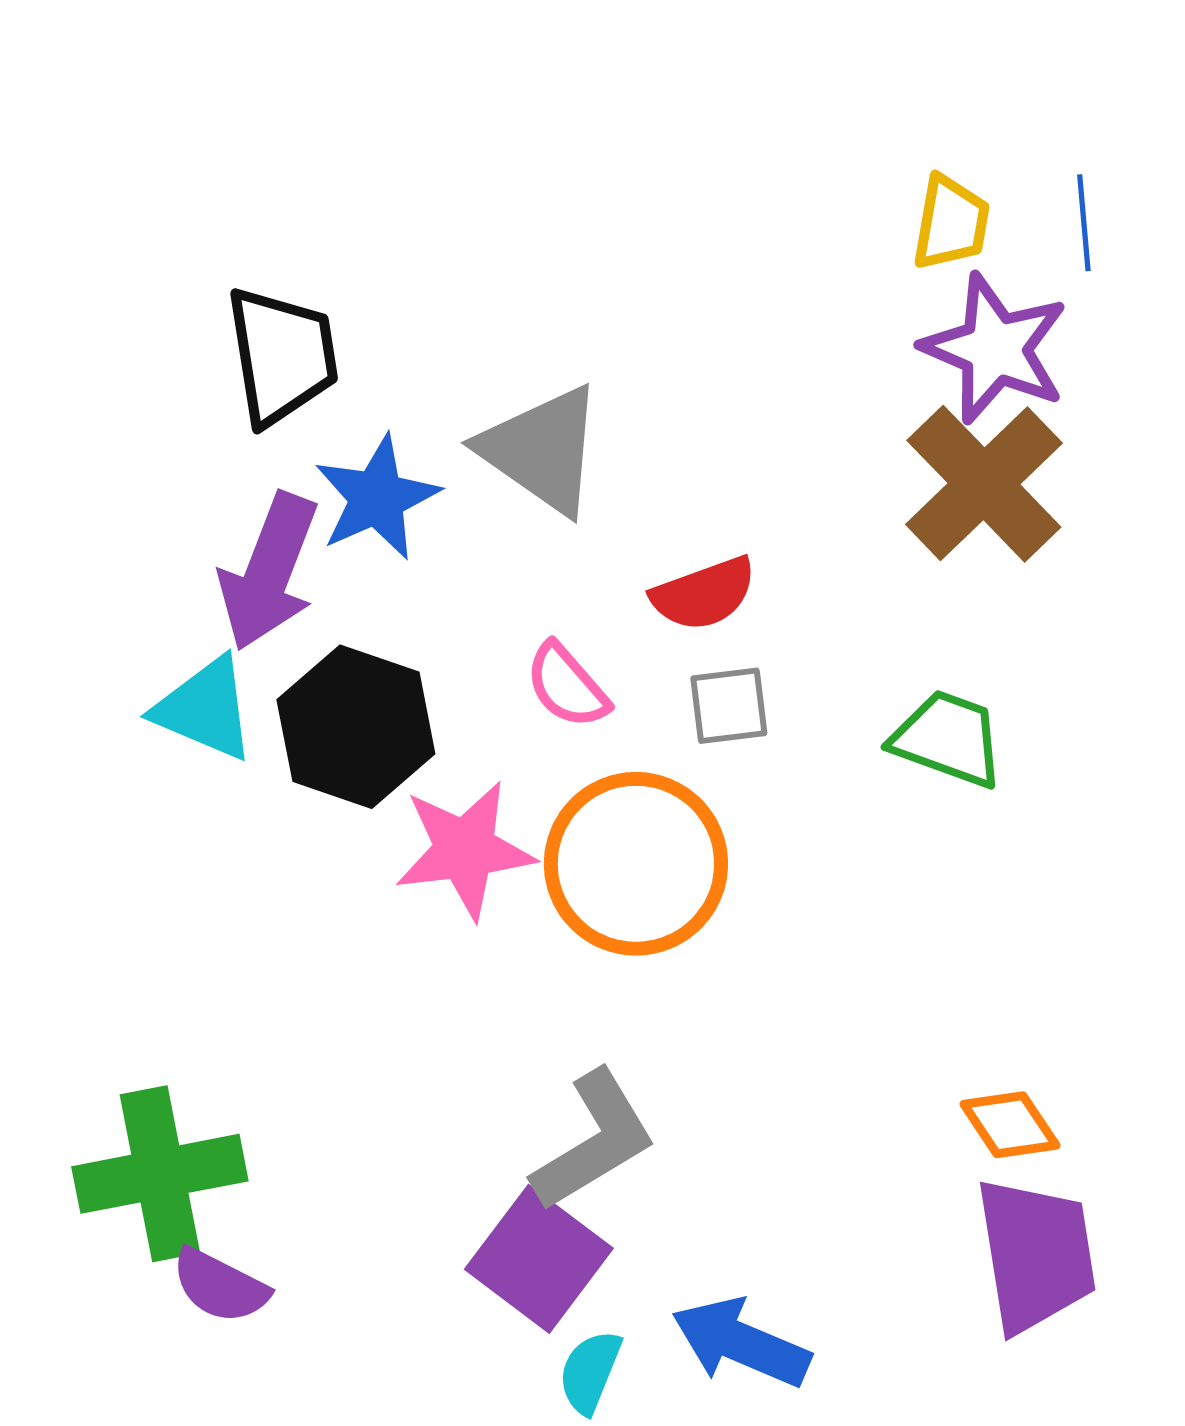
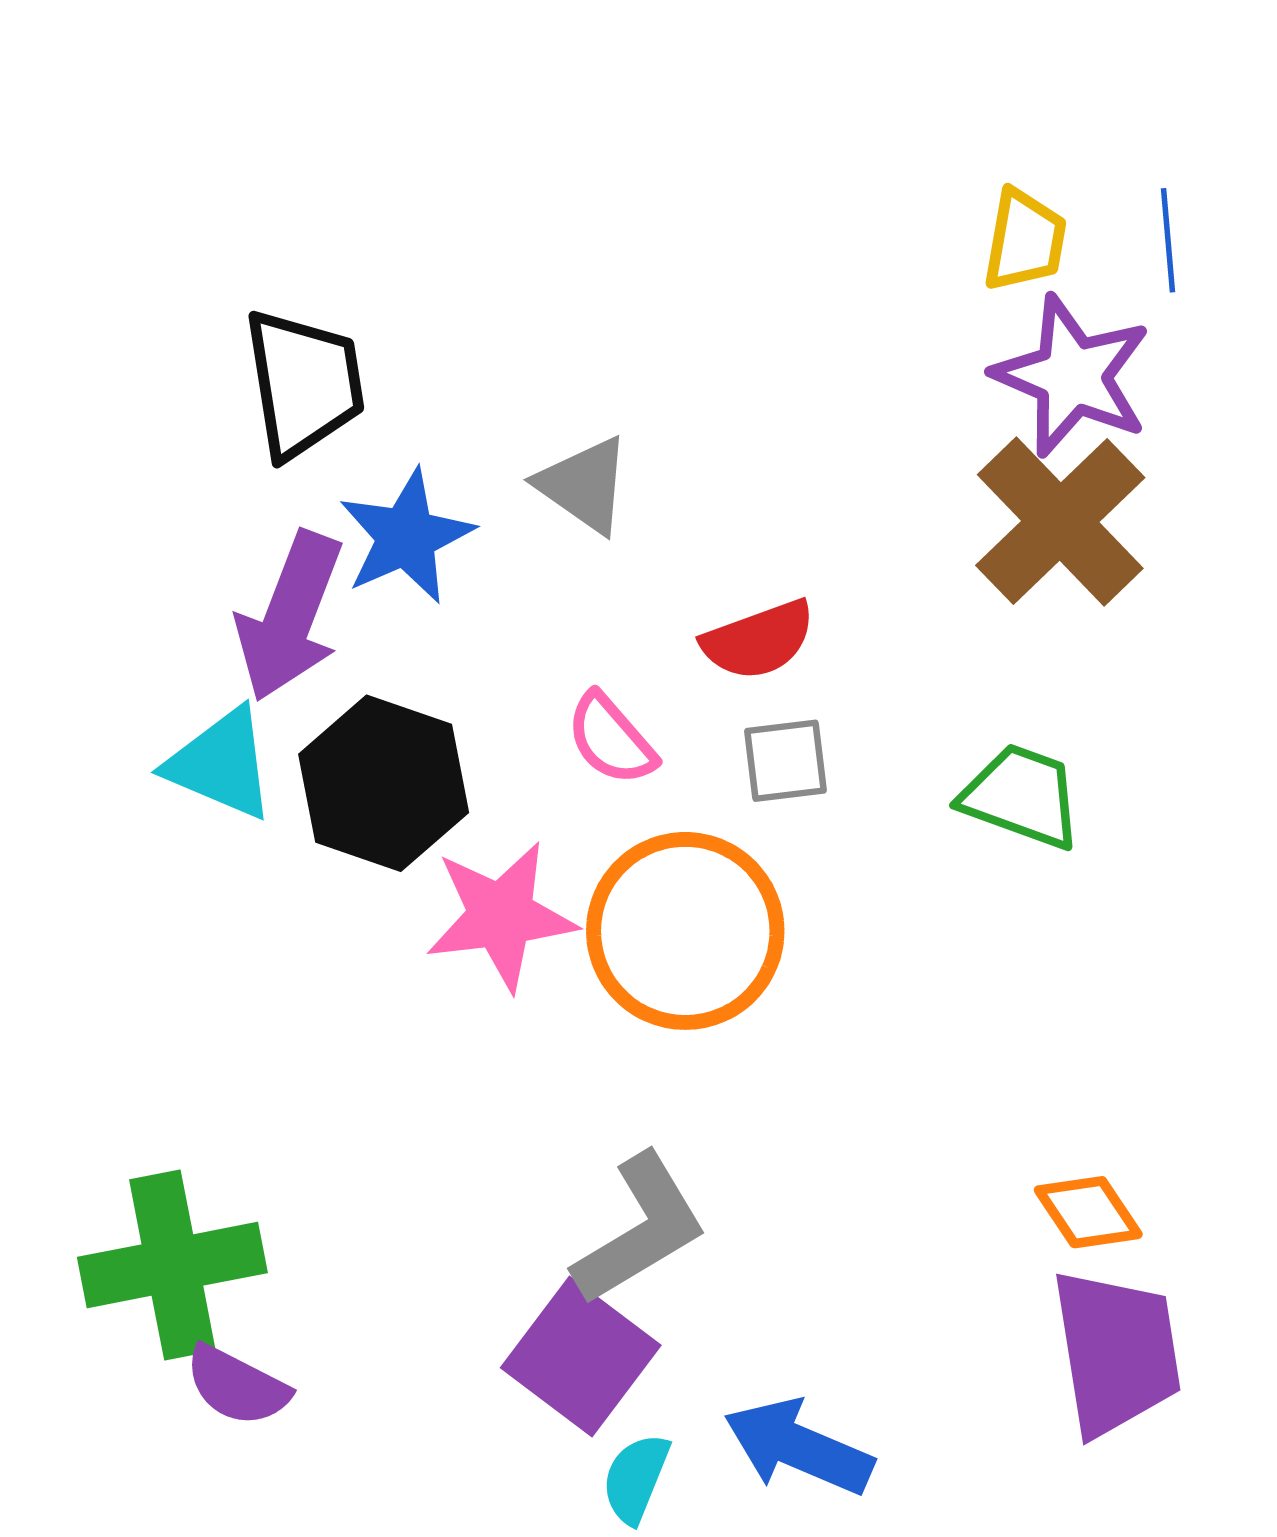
gray triangle: (542, 450) -> (584, 485), size x0.7

